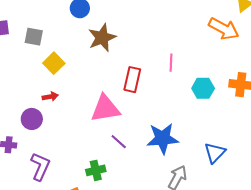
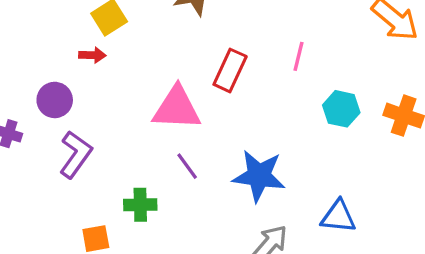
red arrow: (50, 97) -> (92, 55), moved
blue triangle: (215, 153) -> (338, 217), turned 40
purple L-shape: (40, 166) -> (76, 154), moved

